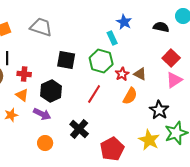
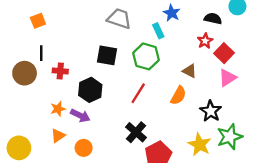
gray trapezoid: (41, 27) -> (119, 19), moved
red star: (122, 74) -> (205, 41), moved
orange triangle: (22, 95) -> (58, 136), moved, turned 48
orange star: (11, 115) -> (58, 109), moved
black cross: (79, 129) -> (136, 132), moved

